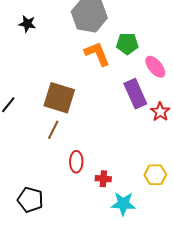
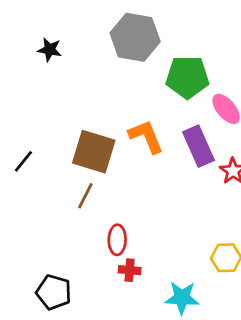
green pentagon: (127, 44) -> (187, 77), size x1.4
orange L-shape: (97, 54) -> (146, 136), moved
red cross: (103, 179) -> (130, 270), moved

